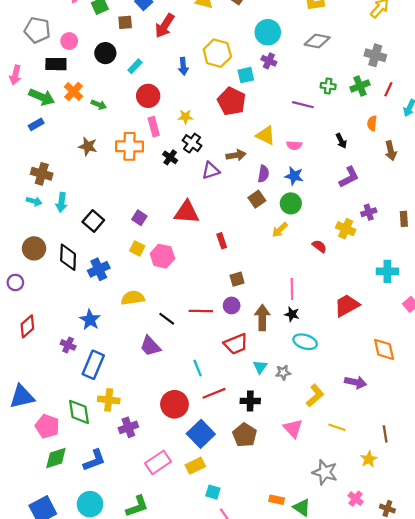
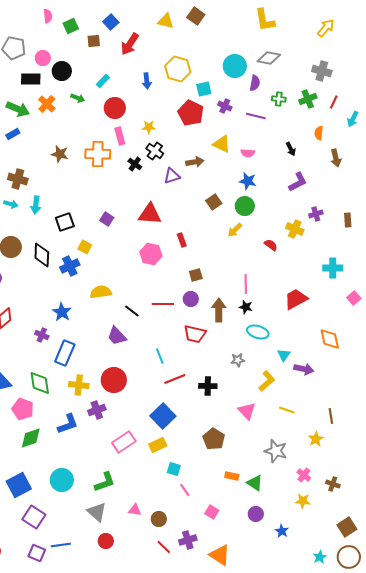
cyan circle: (268, 32) -> (235, 66), moved
black circle: (105, 53) -> (62, 71), moved
purple cross: (269, 61) -> (225, 106), moved
green arrow: (99, 105) -> (78, 98), moved
purple semicircle: (263, 174) -> (255, 83), moved
black square: (93, 221) -> (65, 222), turned 30
yellow square: (137, 248) -> (85, 247), moved
pink hexagon: (162, 256) -> (151, 254), moved
red trapezoid: (236, 344) -> (195, 334), turned 35
cyan triangle: (260, 367) -> (284, 355), moved
red circle: (174, 404) -> (114, 380), moved
green diamond: (79, 412) -> (40, 383), moved
brown pentagon: (245, 435) -> (214, 439), moved
blue L-shape: (94, 460) -> (68, 424), moved

